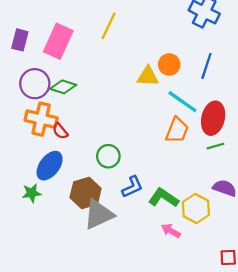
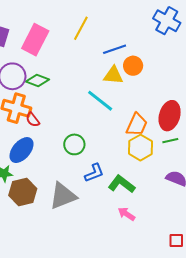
blue line: (206, 66) -> (115, 49), moved, turned 50
cyan line: (182, 102) -> (100, 101), moved
brown hexagon: (86, 193) -> (23, 192), moved
yellow hexagon: (196, 208) -> (140, 148), moved

